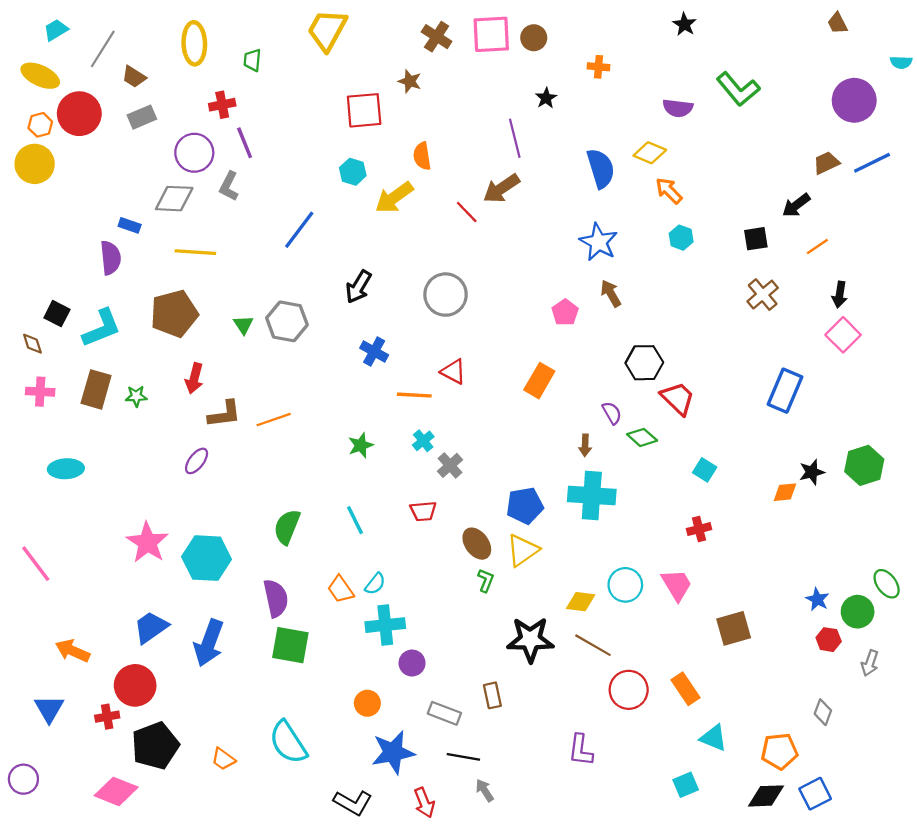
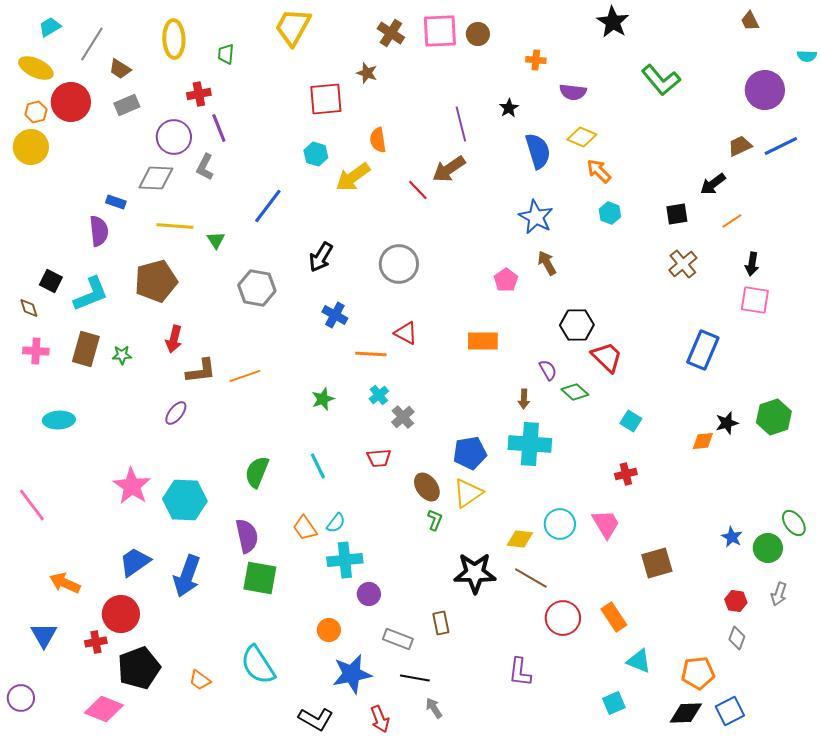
black star: (684, 24) -> (613, 22), size x1.5
black star: (546, 98) -> (509, 108), moved
purple semicircle: (678, 108) -> (573, 92), moved
green triangle: (243, 325) -> (216, 240), moved
pink square: (843, 335) -> (755, 300), turned -36
orange rectangle: (539, 381) -> (483, 341), turned 60
red hexagon: (829, 640) -> (736, 601), moved

